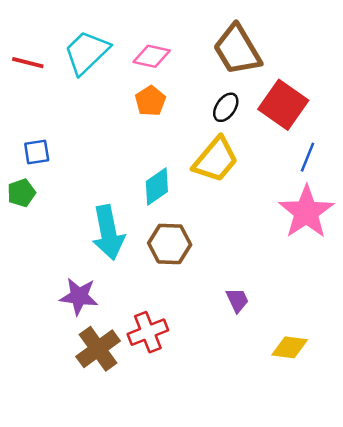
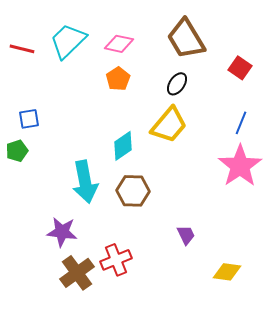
red square: (283, 105) -> (240, 68), moved, size x0.6

